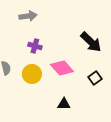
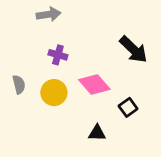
black square: (95, 78) -> (128, 107), moved

